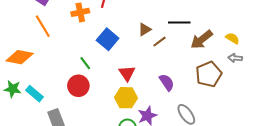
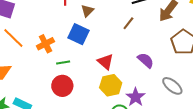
orange cross: (80, 12) -> (45, 44), moved
brown triangle: (145, 29) -> (87, 11), moved
green line: (85, 63) -> (63, 63), turned -48

